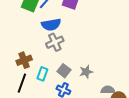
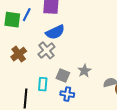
blue semicircle: (51, 25) -> (55, 32), moved
brown cross: (24, 60) -> (19, 54), moved

